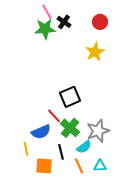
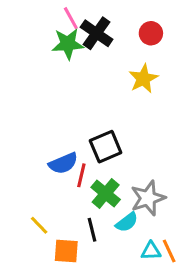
black cross: (64, 22) -> (97, 33), size x1.5
red line: (54, 116) -> (81, 175), turned 56
blue semicircle: (41, 132) -> (63, 163), moved
yellow line: (26, 149) -> (39, 225), turned -32
orange line: (79, 166) -> (169, 251), moved

